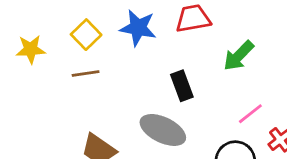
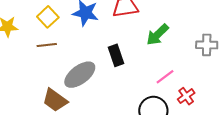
gray ellipse: (163, 130) -> (80, 75), moved, turned -64

